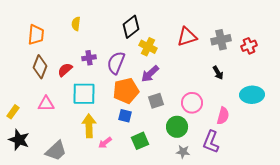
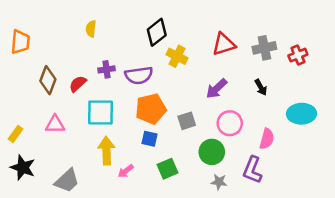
orange trapezoid: (36, 35) -> (20, 42), moved
purple semicircle: (116, 63) -> (139, 75), turned -120
purple arrow: (150, 74) -> (217, 89), moved

